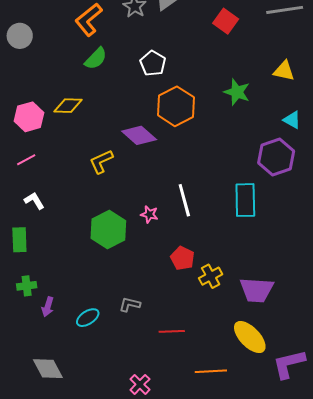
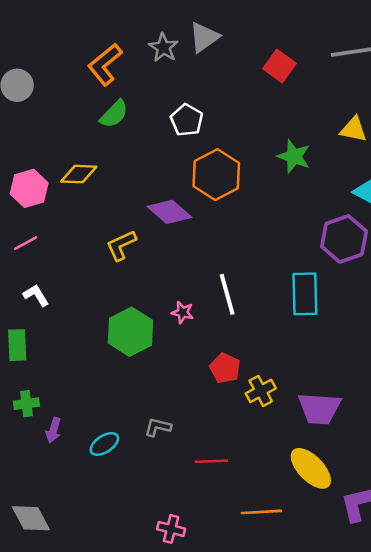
gray diamond: (48, 369) -> (31, 518), moved
pink cross: (140, 384) -> (171, 529), turned -30

